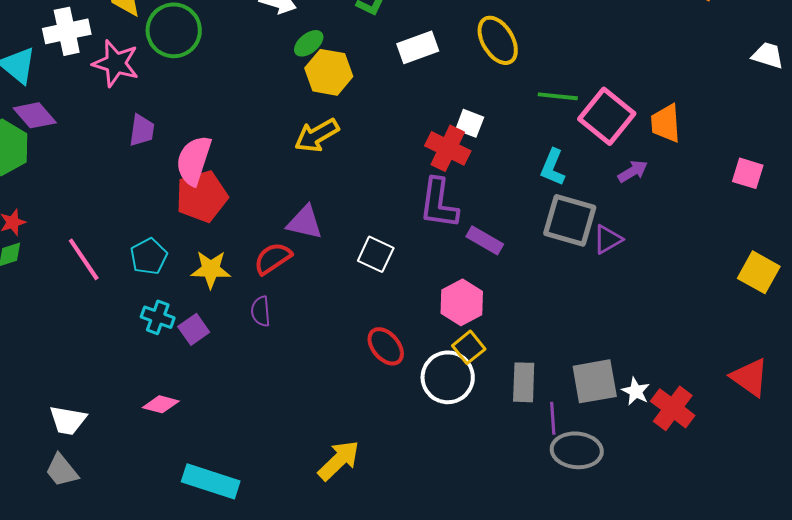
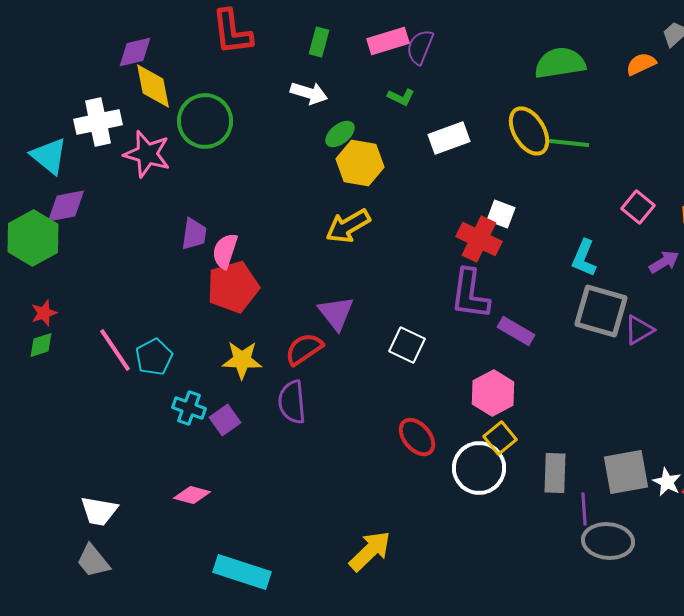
green line: (558, 96) -> (569, 143), moved
purple diamond: (35, 115) -> (66, 206), turned -60
pink square: (607, 116) -> (638, 207), size x0.6
purple trapezoid: (142, 130) -> (194, 234), moved
pink semicircle: (194, 160) -> (225, 251), size x0.7
purple triangle: (305, 222) -> (336, 313), turned 39
cyan pentagon: (149, 256) -> (154, 357), moved
purple semicircle: (261, 311) -> (292, 402), size x1.4

